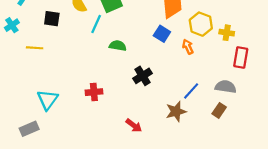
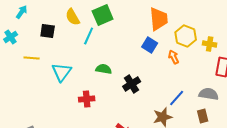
green semicircle: (118, 46) -> (104, 69), moved
cyan triangle: (48, 100) -> (62, 72), moved
brown rectangle: (219, 110) -> (203, 116), turned -48

